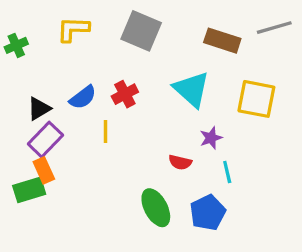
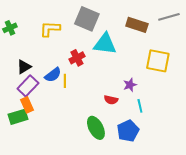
yellow L-shape: (73, 29) -> (50, 29), moved
cyan triangle: (191, 89) -> (105, 44), moved, turned -35
blue semicircle: (83, 97) -> (53, 75), moved

